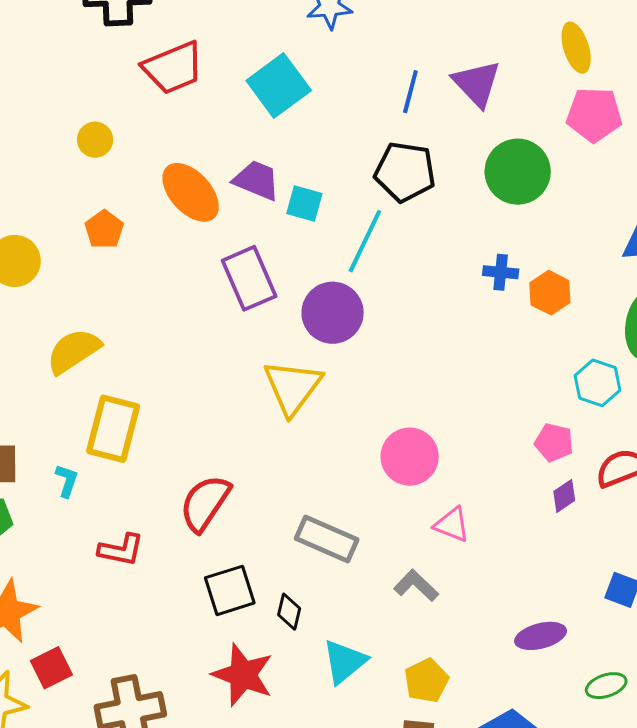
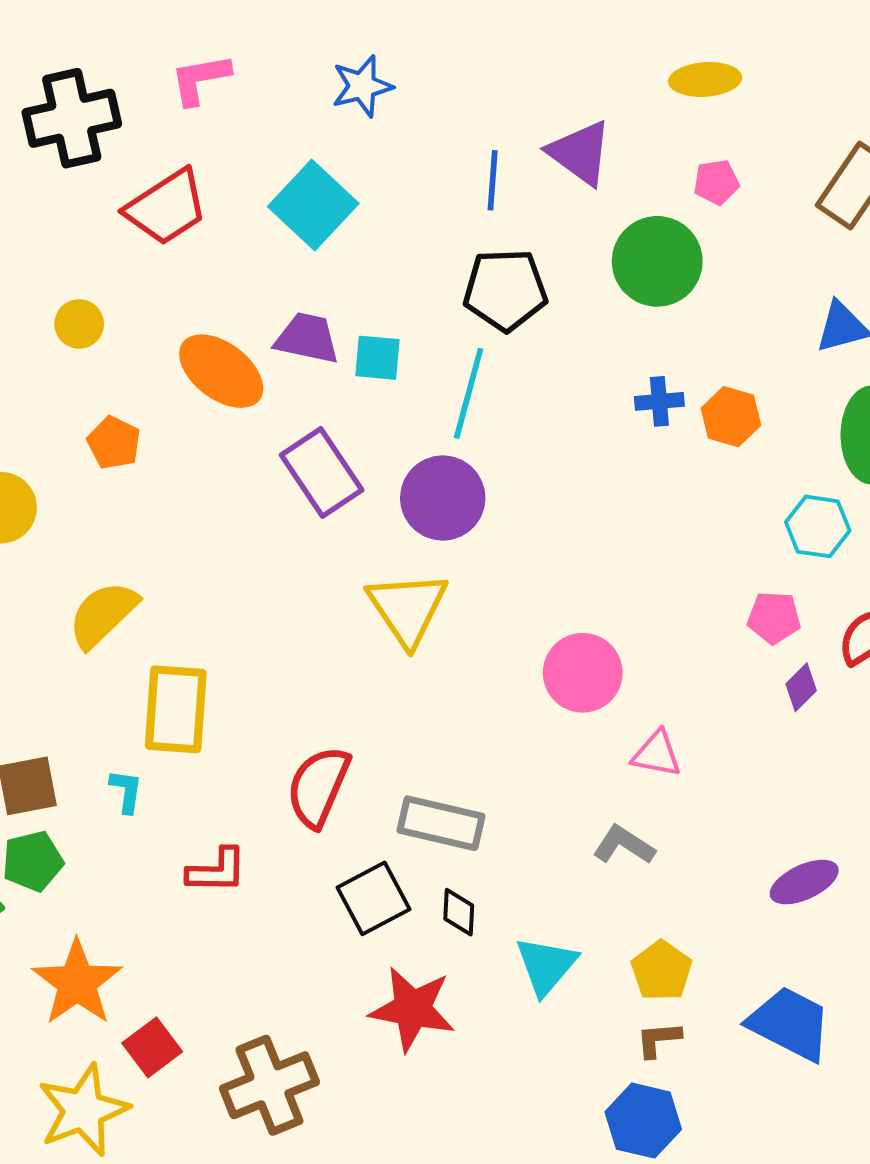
yellow ellipse: (576, 48) -> (705, 79), turned -66
pink pentagon: (594, 115) -> (716, 182), moved, size x0.6
gray rectangle: (327, 539) -> (441, 823), moved

